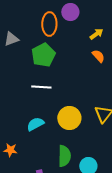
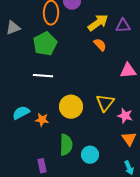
yellow arrow: (96, 34) -> (98, 23), size x1.5
cyan semicircle: (35, 124) -> (21, 113), moved
orange star: (10, 150) -> (42, 120), moved

